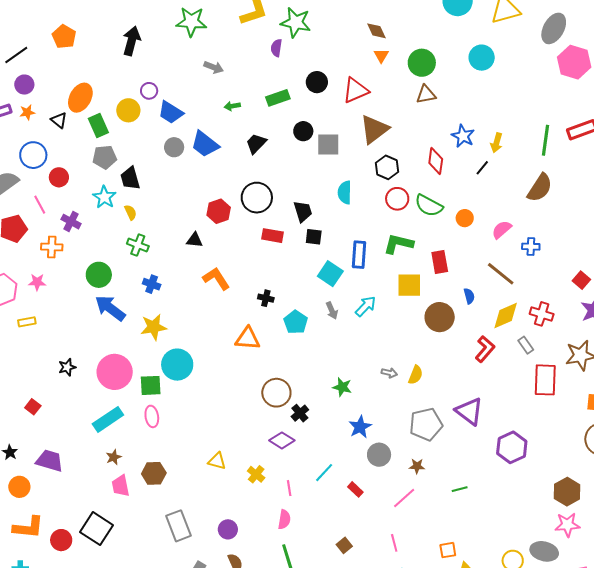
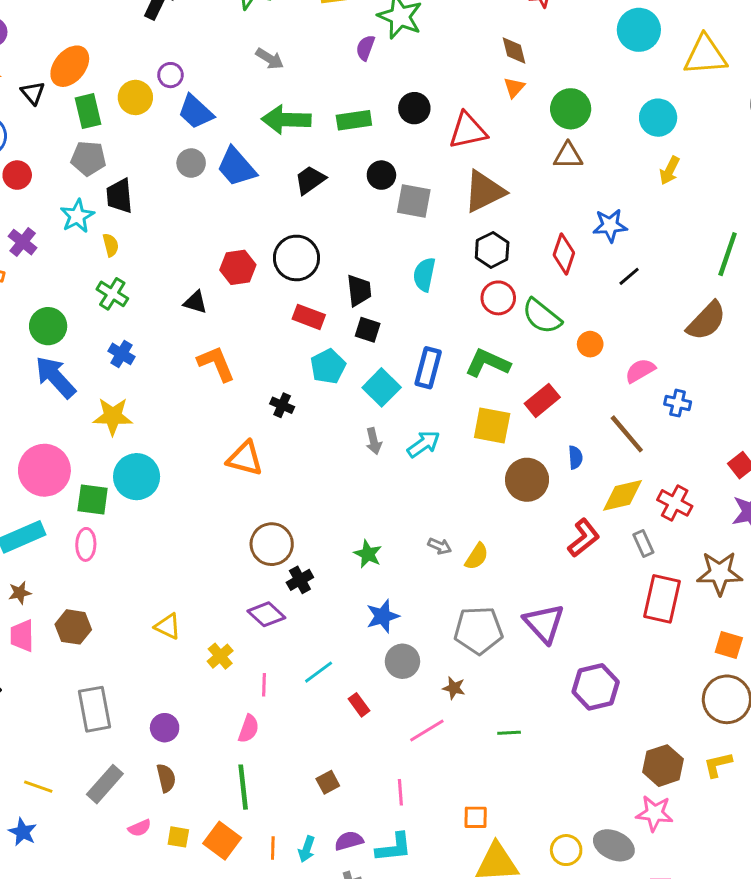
green arrow: (232, 106) -> (286, 120), size x2.0
blue star: (463, 136) -> (610, 225), turned 30
yellow arrow: (497, 143) -> (670, 171), moved
red rectangle: (440, 262) -> (542, 400), turned 50
cyan pentagon: (296, 322) -> (328, 366), moved

